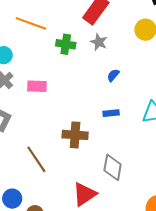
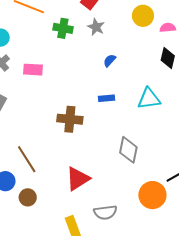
brown line: (36, 159) -> (27, 159), moved
gray diamond: (113, 167) -> (128, 150), moved

